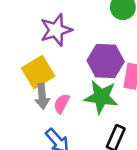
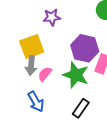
purple star: (56, 30) -> (52, 17), size x0.7

